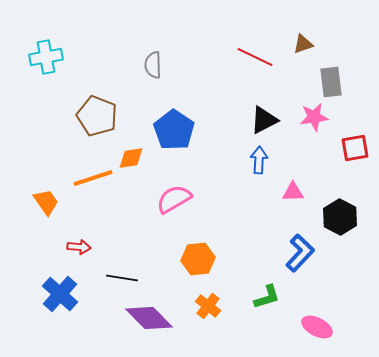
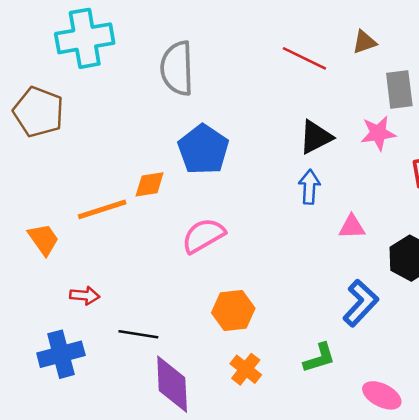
cyan cross: (46, 57) -> (85, 38), moved, size x1.4
gray semicircle: (153, 65) -> (177, 68), size x1.6
brown pentagon: (97, 116) -> (39, 112), moved
blue cross: (60, 294) -> (61, 354), turned 33
purple diamond: (149, 318) -> (172, 384), turned 42

